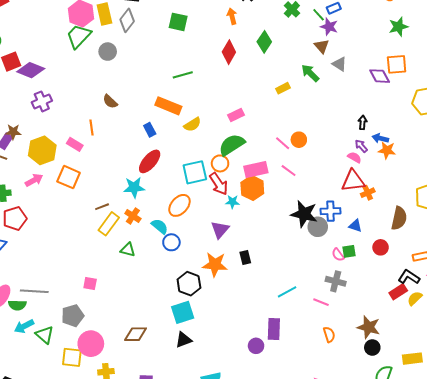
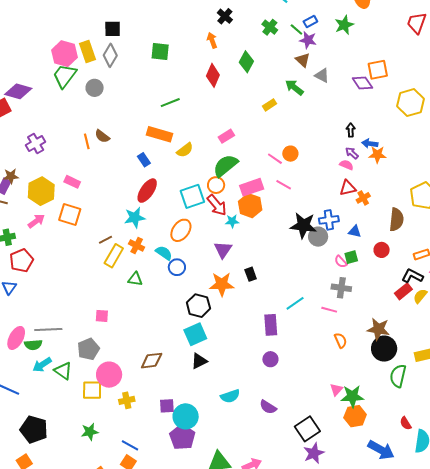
green star: (398, 27) -> (344, 25), moved
purple diamond: (31, 70) -> (18, 91), moved
orange line: (92, 127) -> (87, 141), moved
red triangle: (353, 181) -> (348, 188), size x0.7
purple rectangle: (274, 329) -> (271, 325), moved
black circle: (372, 348) -> (384, 349), size x1.6

